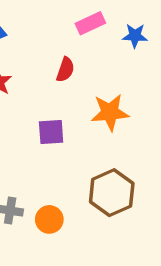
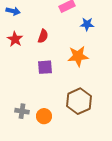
blue star: (135, 36) -> (87, 24), moved
red semicircle: (65, 70) -> (43, 36), moved

